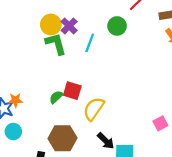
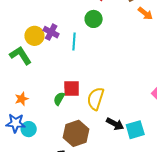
green L-shape: (56, 44) -> (20, 55), moved
orange star: (15, 100) -> (22, 99), moved
cyan circle: (13, 132) -> (29, 129), moved

